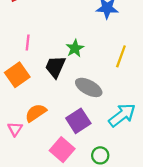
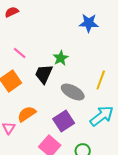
pink line: (28, 43) -> (20, 53), turned -56
yellow line: (121, 56) -> (101, 80), moved

